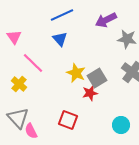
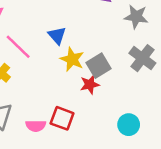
blue triangle: (60, 39) -> (57, 35), moved
pink semicircle: (31, 131) -> (36, 126), moved, turned -63

